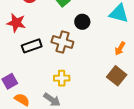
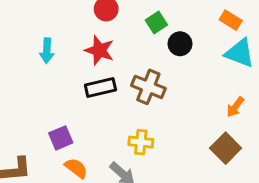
black circle: (82, 22) -> (180, 44), moved
red star: (16, 23) -> (99, 50), moved

